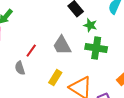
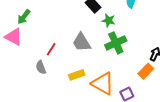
green cross: (96, 48) -> (116, 43), turned -30
yellow rectangle: (55, 78) -> (77, 75), turned 42

